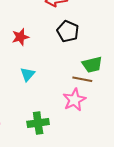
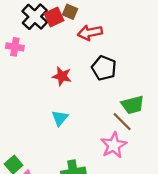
red star: (20, 37) -> (62, 76), moved, turned 30
brown line: (82, 79) -> (122, 122), turned 36

